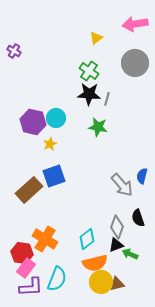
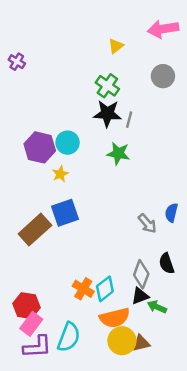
gray circle: (135, 63) -> (163, 76), size x0.7
gray arrow: (122, 185) -> (147, 224), size x0.7
orange cross: (45, 239) -> (83, 289), moved, size x0.7

